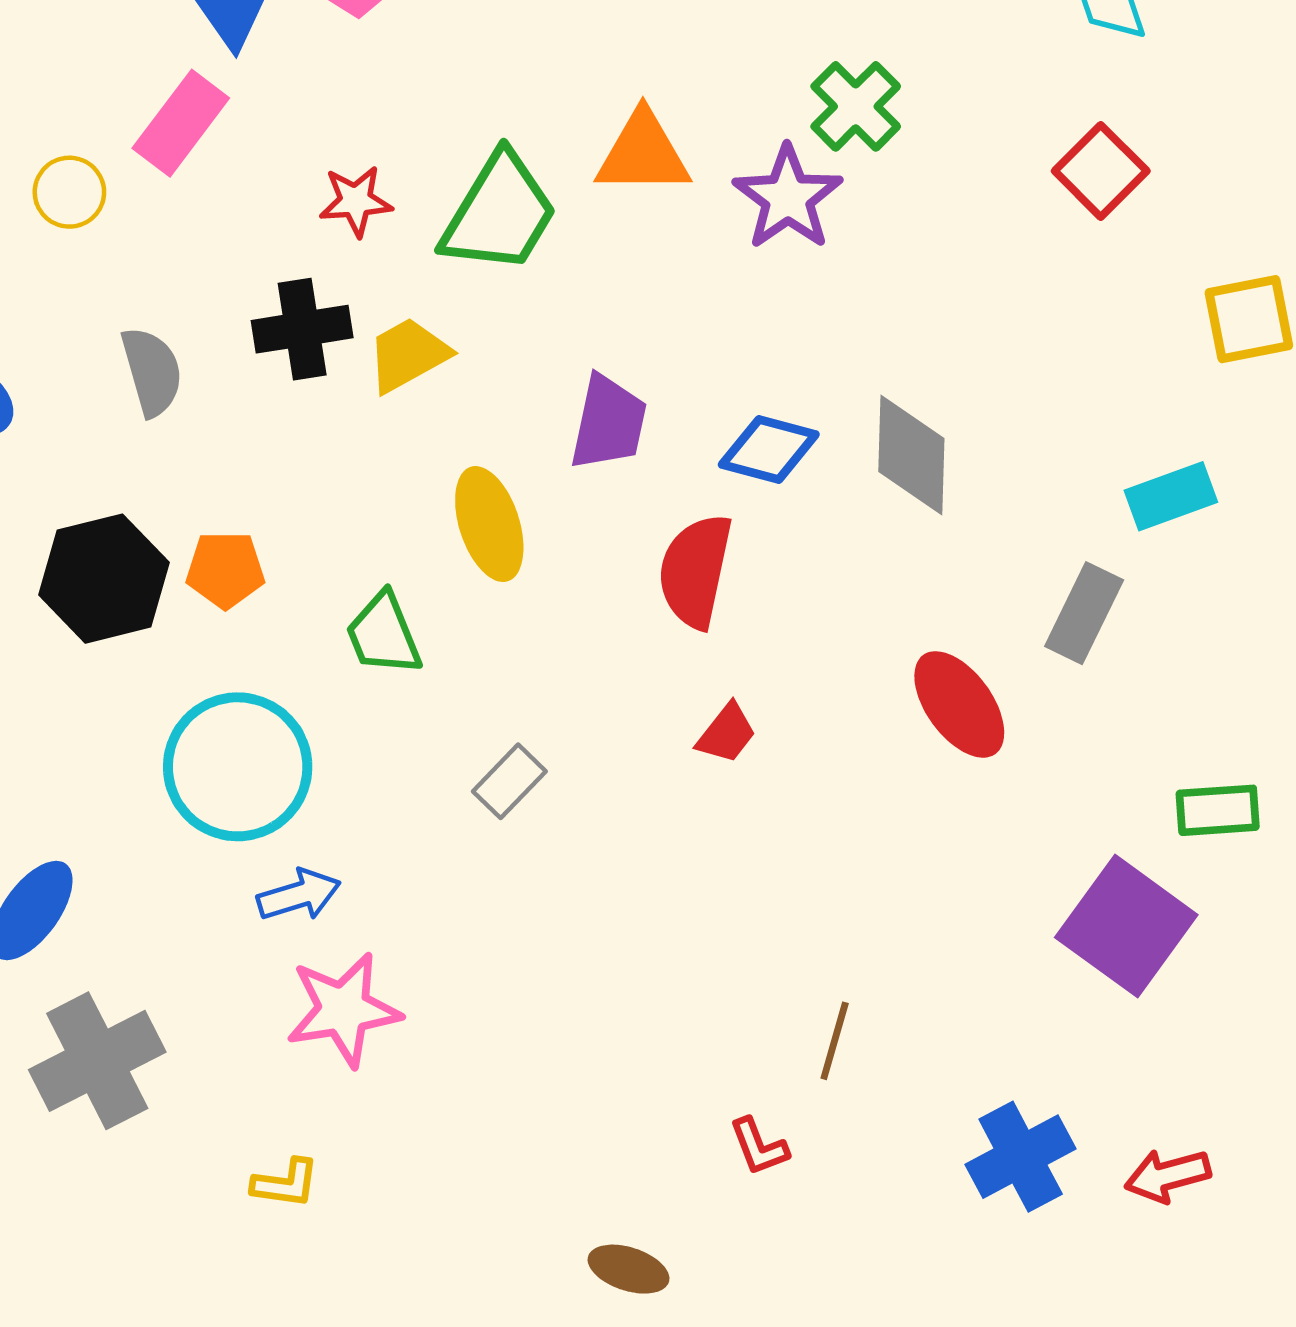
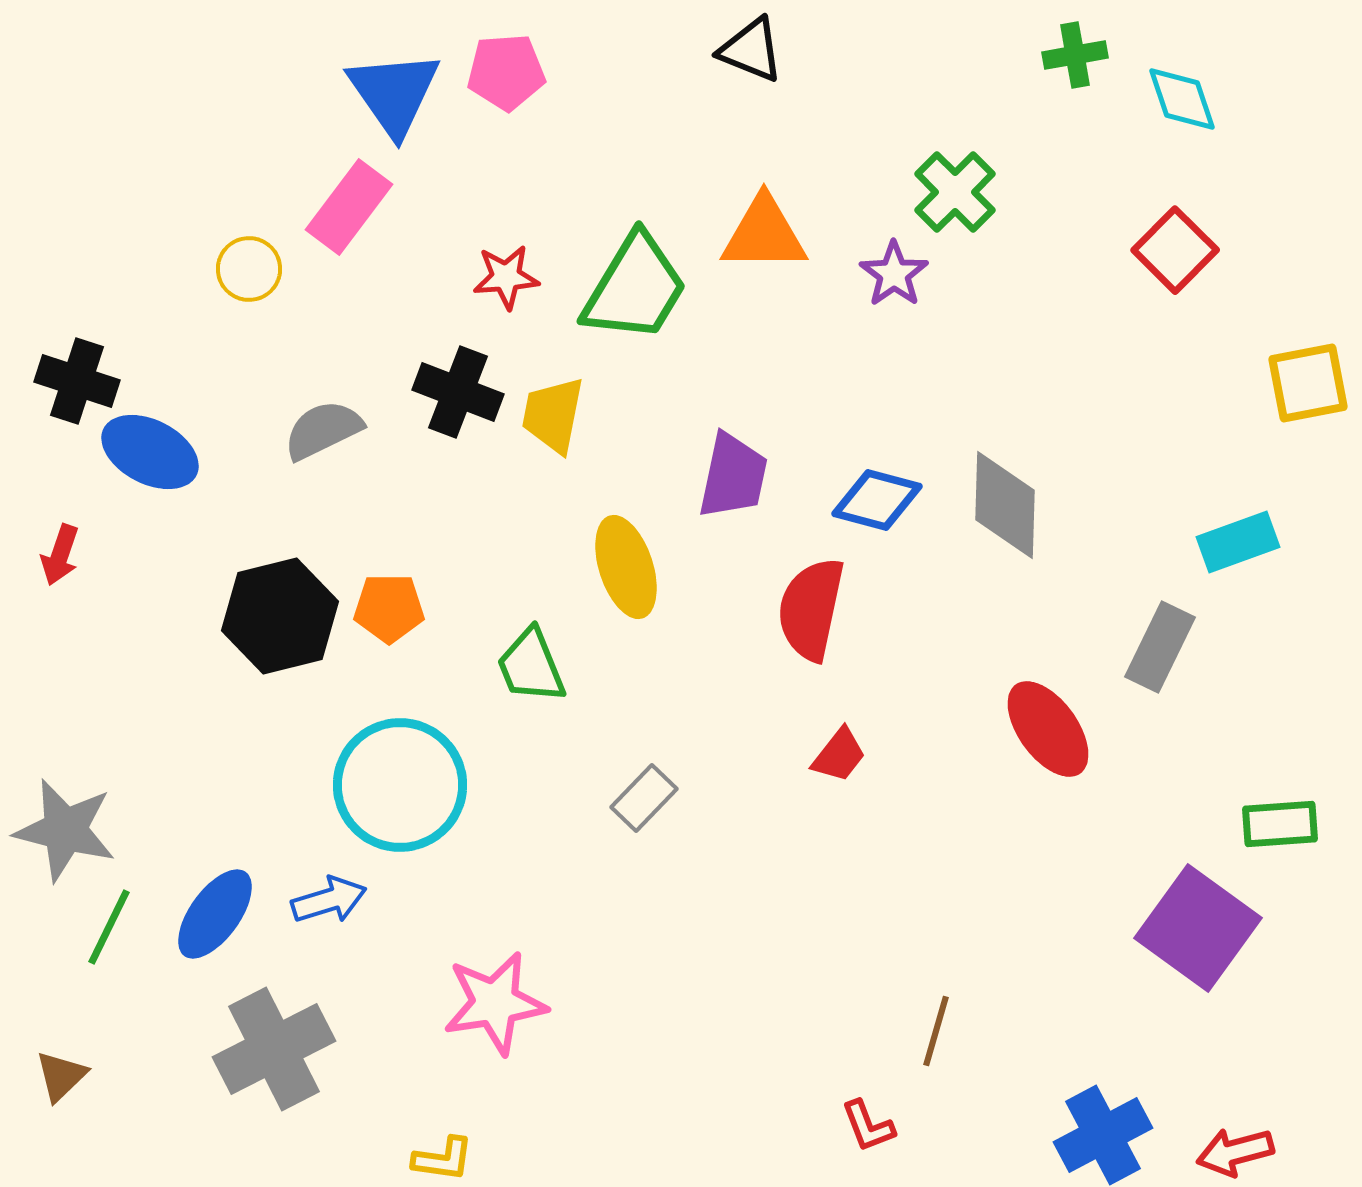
purple star: (788, 198) -> (894, 274), size x0.7
black cross: (302, 329) -> (458, 392), turned 30
yellow trapezoid: (408, 355) -> (553, 415), turned -50
gray semicircle: (152, 371) -> (323, 430), turned -100
blue arrow: (299, 895) -> (329, 900), moved

